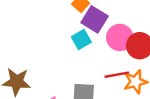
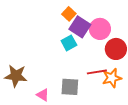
pink circle: (120, 37) -> (100, 29), moved

